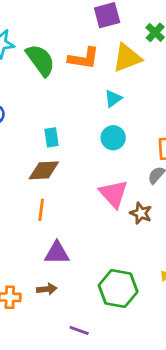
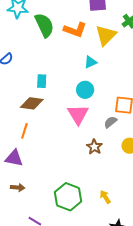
yellow triangle: (127, 58) -> (106, 35), turned -35
pink triangle: (114, 194) -> (78, 114), moved
purple triangle: (57, 253) -> (14, 158), moved

